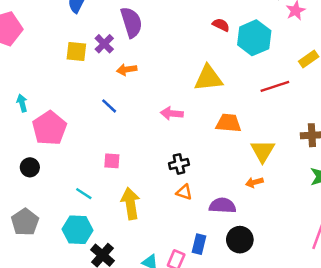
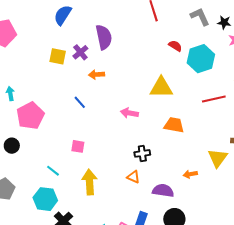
yellow triangle: (263, 151) -> (218, 158), moved
black cross: (179, 164) -> (142, 153), moved

